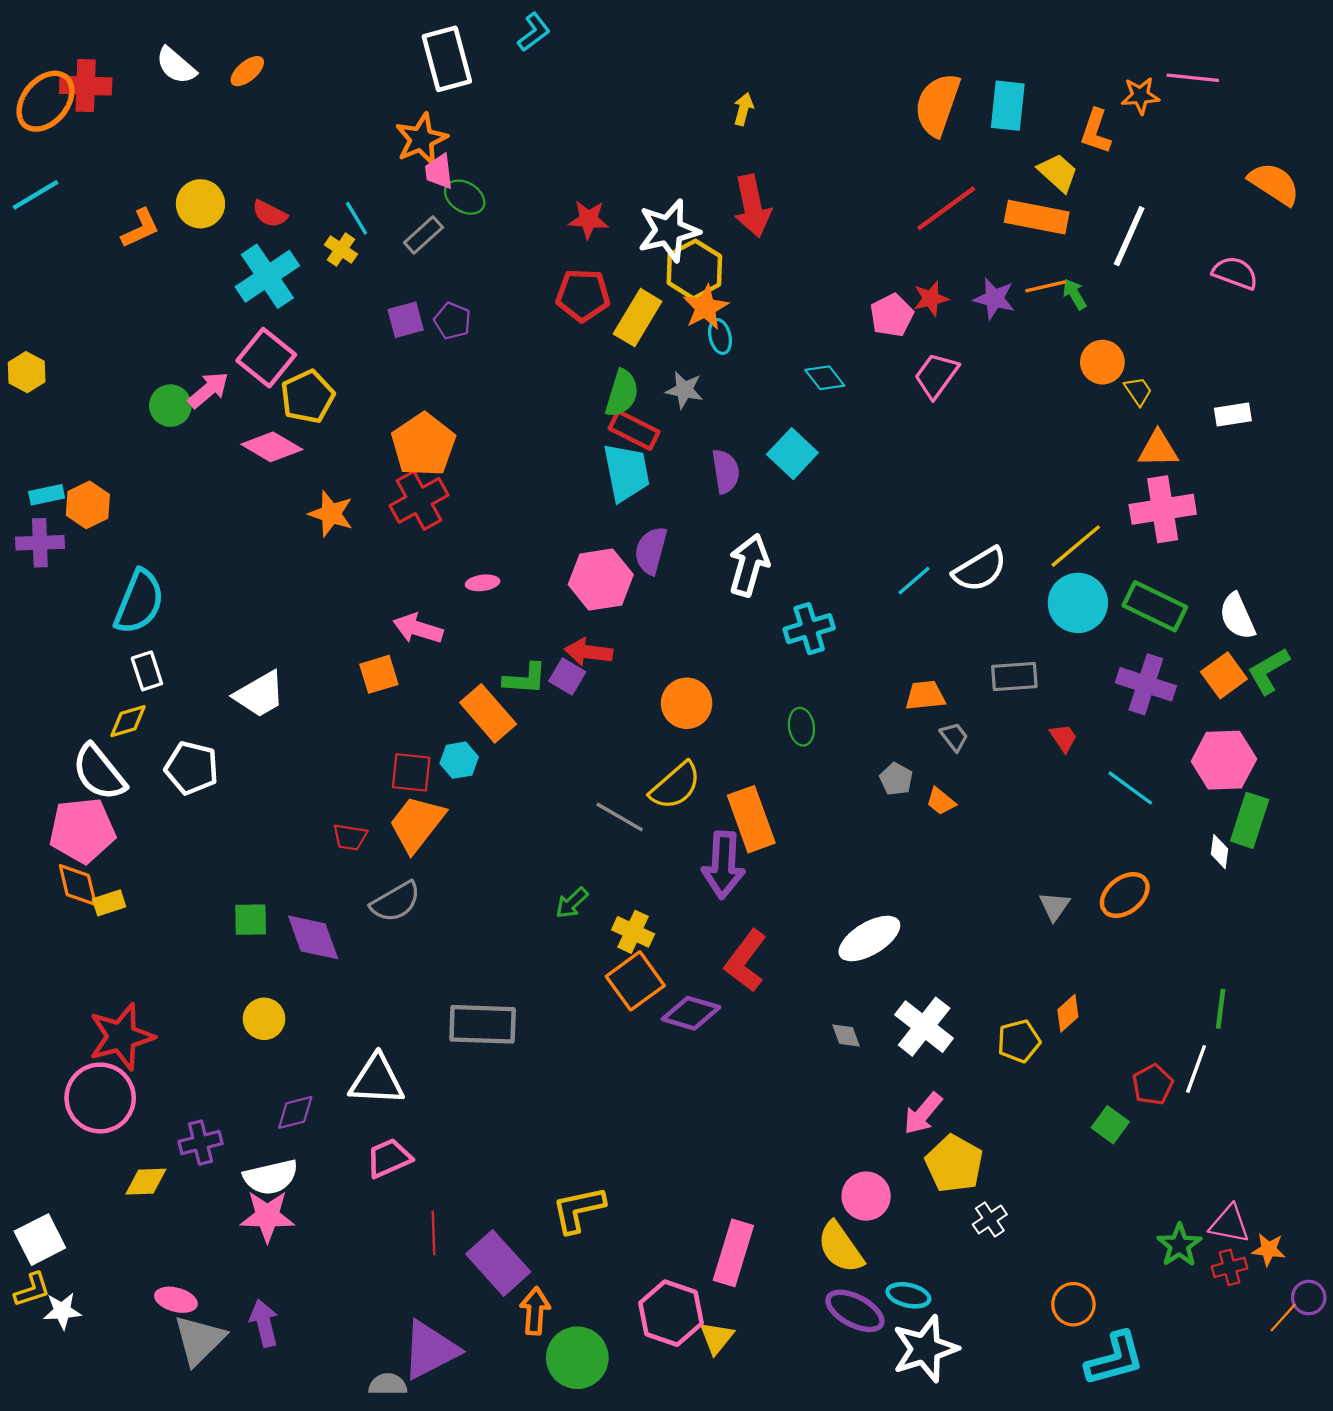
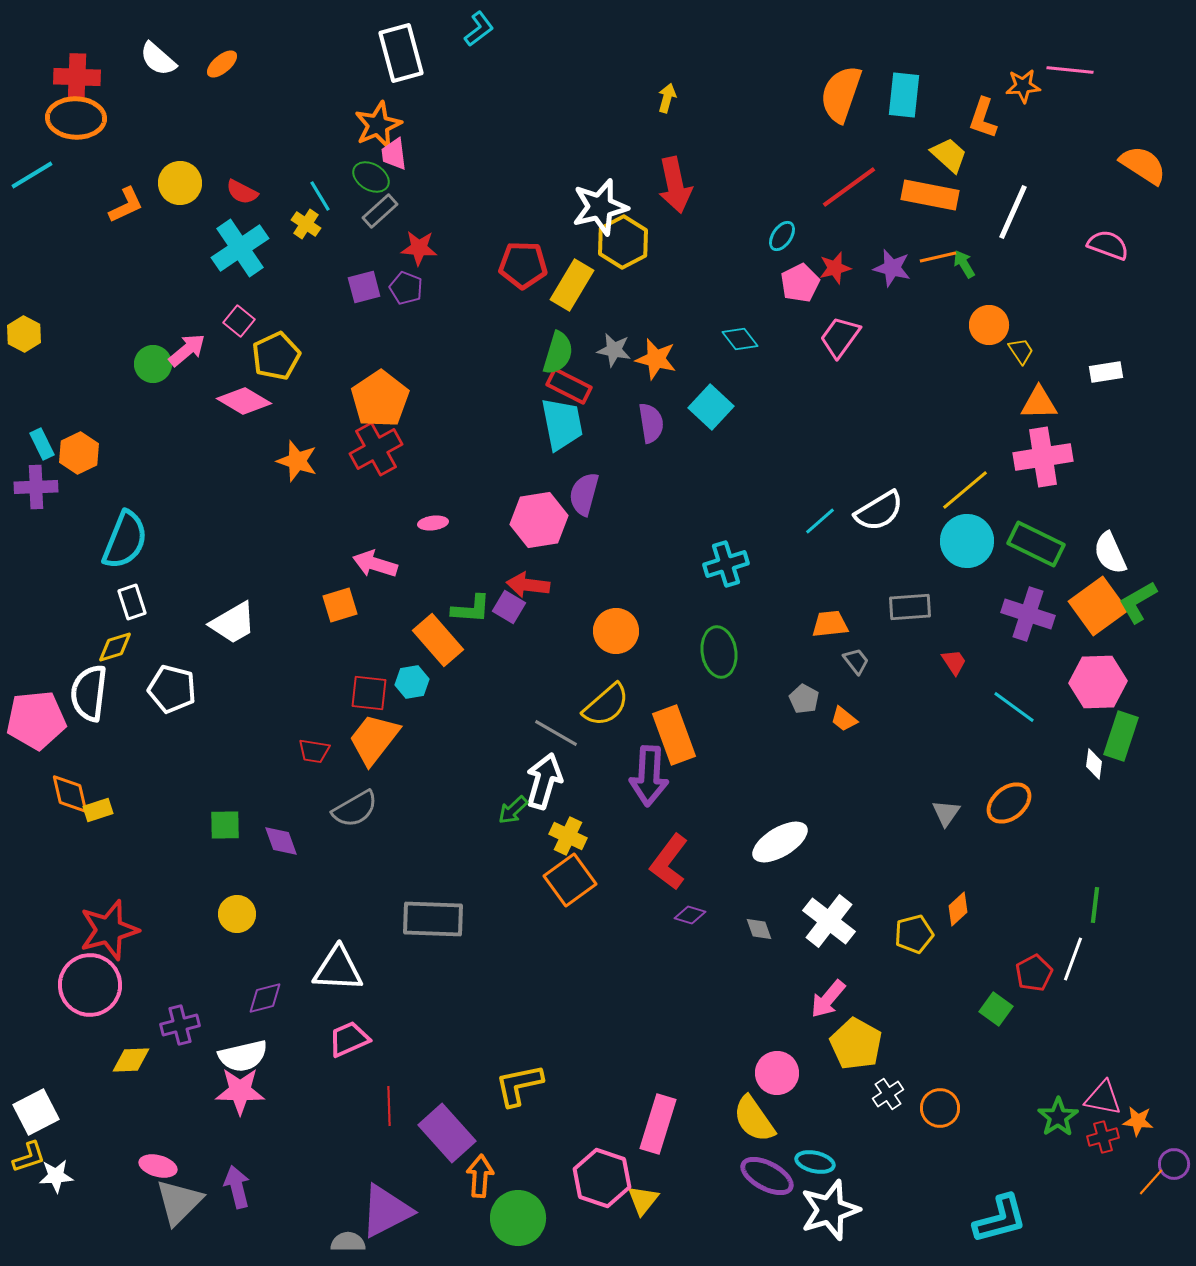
orange ellipse: (46, 101) -> (76, 118), moved, turned 52
green ellipse: (465, 197) -> (371, 177), moved
red star: (588, 219) -> (419, 248), moved
orange star: (706, 307) -> (656, 359), moved, turned -30
cyan ellipse: (720, 336) -> (782, 236), moved, turned 48
pink square: (266, 358) -> (239, 321), size x0.6
cyan rectangle: (47, 495) -> (42, 444), turned 76
white arrow: (749, 565) -> (544, 781), moved
orange square: (1224, 675) -> (1098, 606), size x1.4
green ellipse: (801, 727) -> (719, 652), size x1.5
white semicircle: (99, 772) -> (89, 693), turned 46
pink pentagon: (82, 830) -> (36, 720), moved
purple diamond: (313, 937) -> (281, 841), size x0.7
purple diamond: (691, 1013) -> (690, 915), moved, size x0.6
orange circle: (1073, 1304) -> (940, 1108), moved

